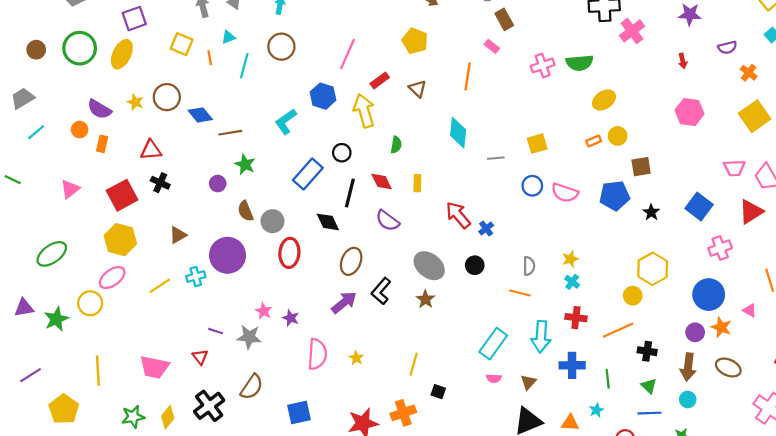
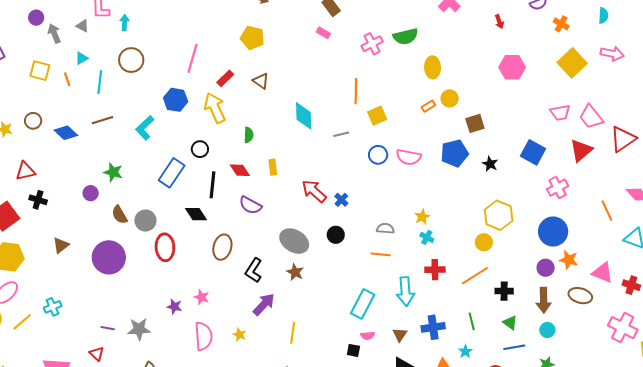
orange line: (468, 76) -> (356, 91), moved
brown circle: (167, 97) -> (33, 121), size x0.7
yellow ellipse: (604, 100) -> (433, 67), turned -50
brown line: (230, 133) -> (103, 120), moved
gray semicircle: (529, 266) -> (385, 229), turned -78
cyan cross: (196, 277) -> (53, 307), moved
yellow line: (160, 286) -> (22, 322), moved
purple arrow: (344, 302) -> (264, 304), moved
pink triangle: (750, 310) -> (603, 273), moved, size x1.6
pink star: (264, 311) -> (201, 297), moved
blue cross: (572, 365) -> (433, 327), moved
black square: (438, 392) -> (353, 350), moved

